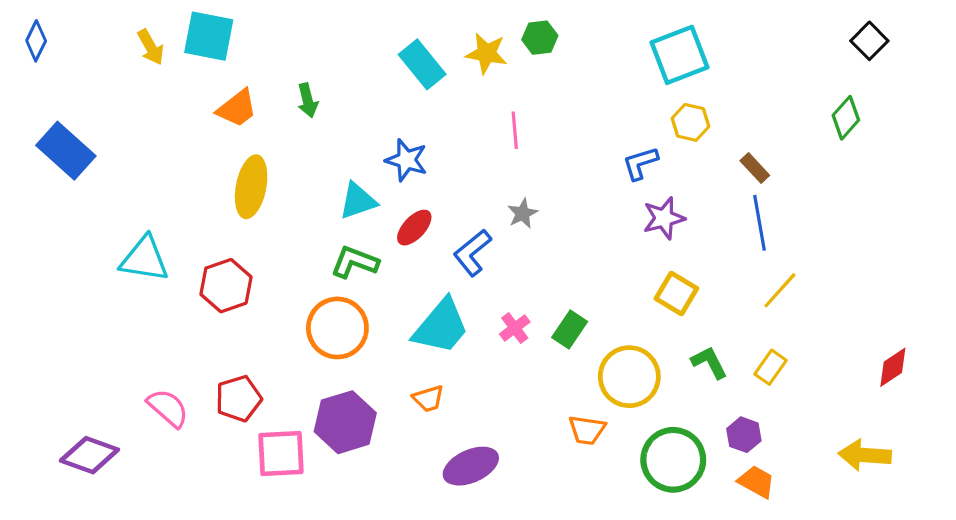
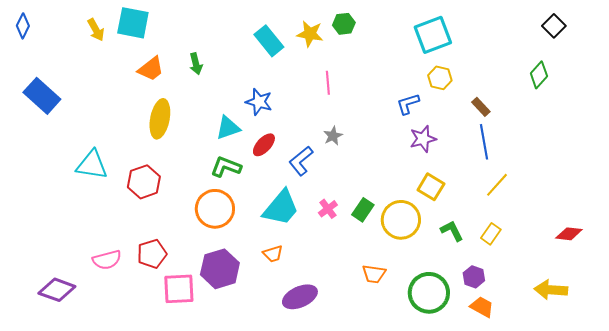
red diamond: (893, 367) -> (569, 234), turned 40
yellow circle: (629, 377) -> (401, 220), moved
pink semicircle: (168, 408) -> (107, 260), turned 124

